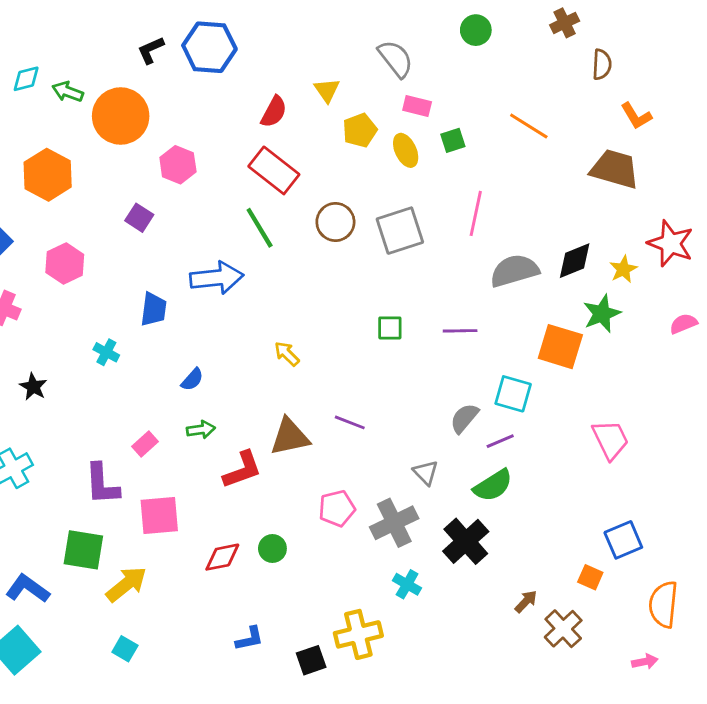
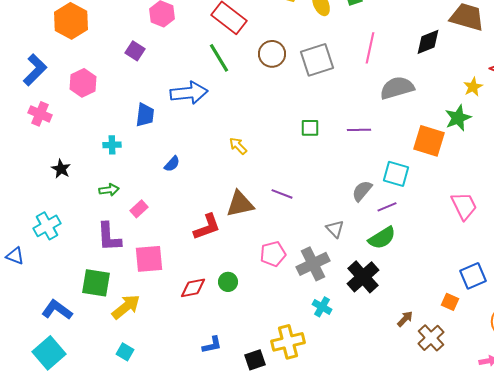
black diamond: (575, 261) -> (428, 42), moved
cyan cross: (106, 352) -> (112, 145), turned -30
green arrow: (201, 430) -> (109, 190), moved

